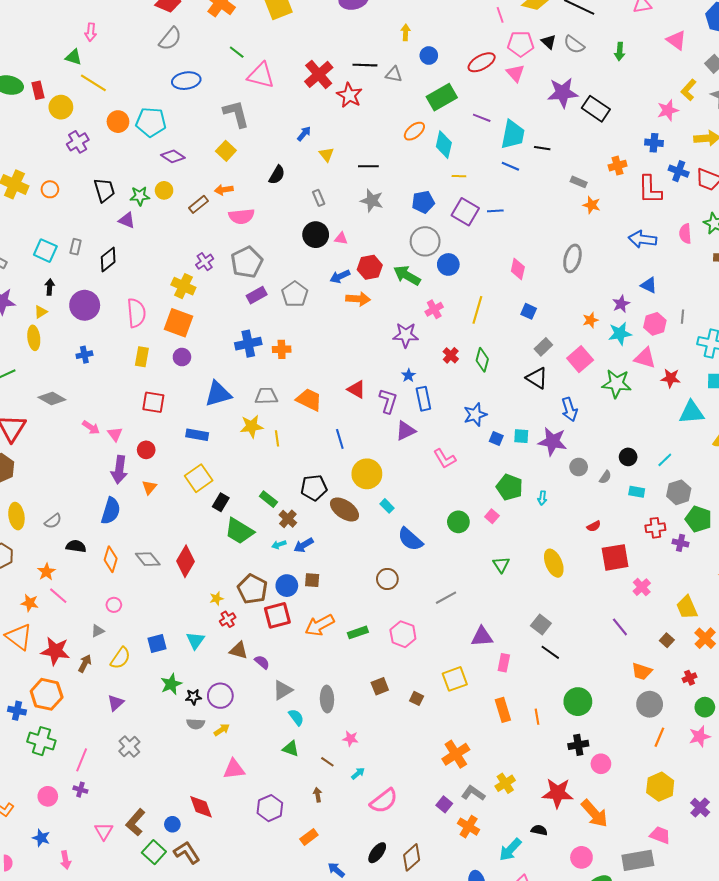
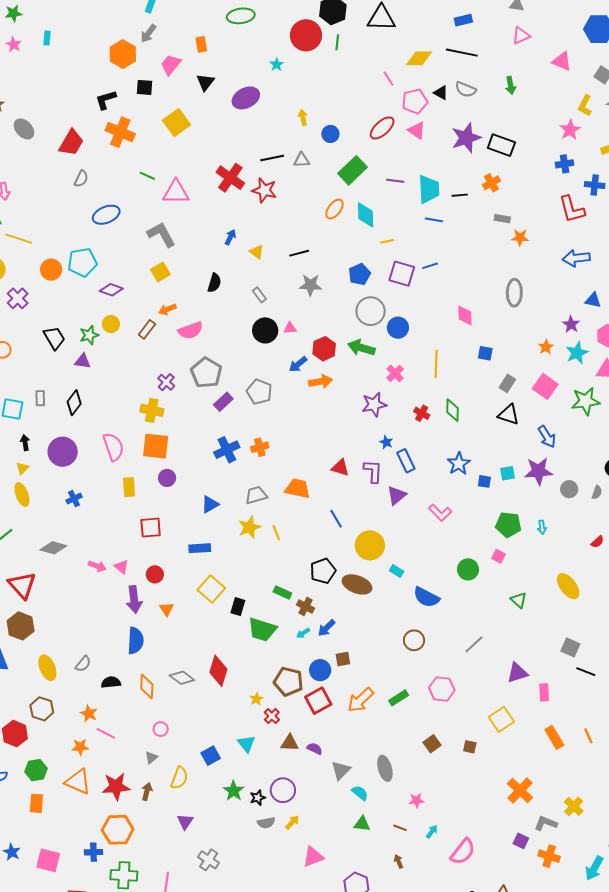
gray semicircle: (170, 39) -> (81, 179), size x0.7
yellow square: (226, 151) -> (160, 272), turned 30
orange cross: (618, 166) -> (491, 183), moved
blue triangle: (218, 394) -> (210, 504), size x0.7

